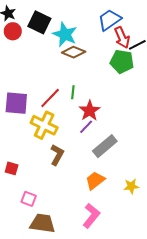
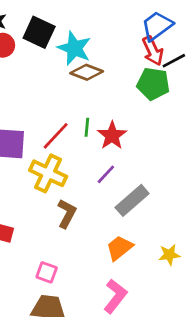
blue trapezoid: (109, 20) -> (157, 26), moved
red star: (90, 111) -> (112, 136), moved
pink square: (29, 199) -> (47, 272), moved

